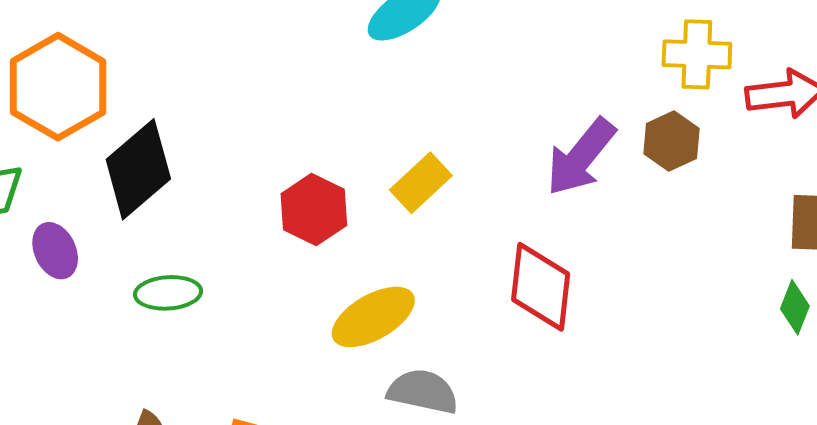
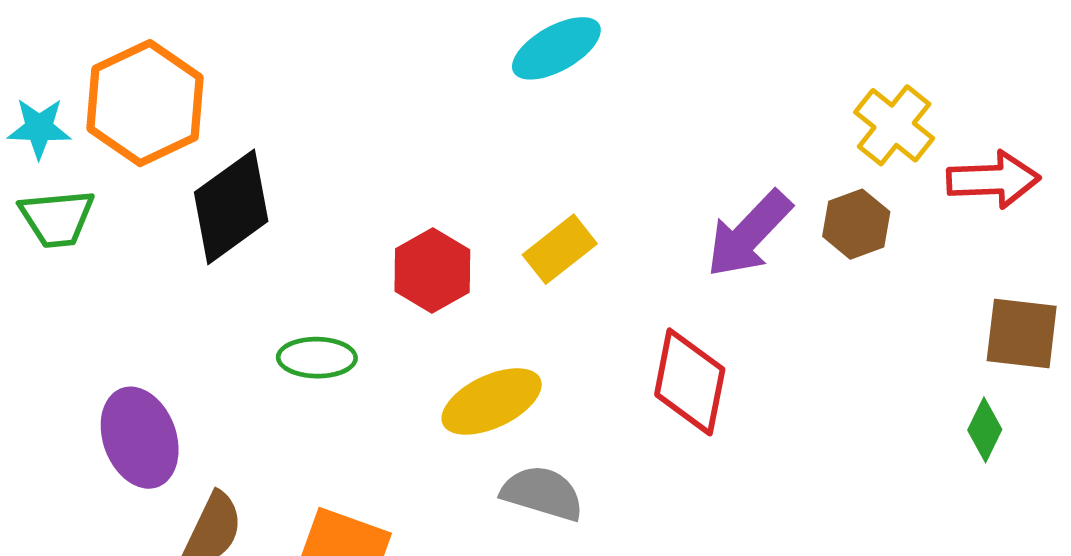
yellow cross: (697, 54) -> (894, 125), turned 32
purple ellipse: (55, 251) -> (140, 438), moved, size x1.5
green ellipse: (168, 293) -> (317, 358), moved

